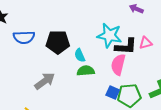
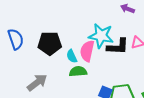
blue semicircle: (24, 37) -> (16, 39), turned -105
pink semicircle: (118, 65) -> (87, 51), moved

